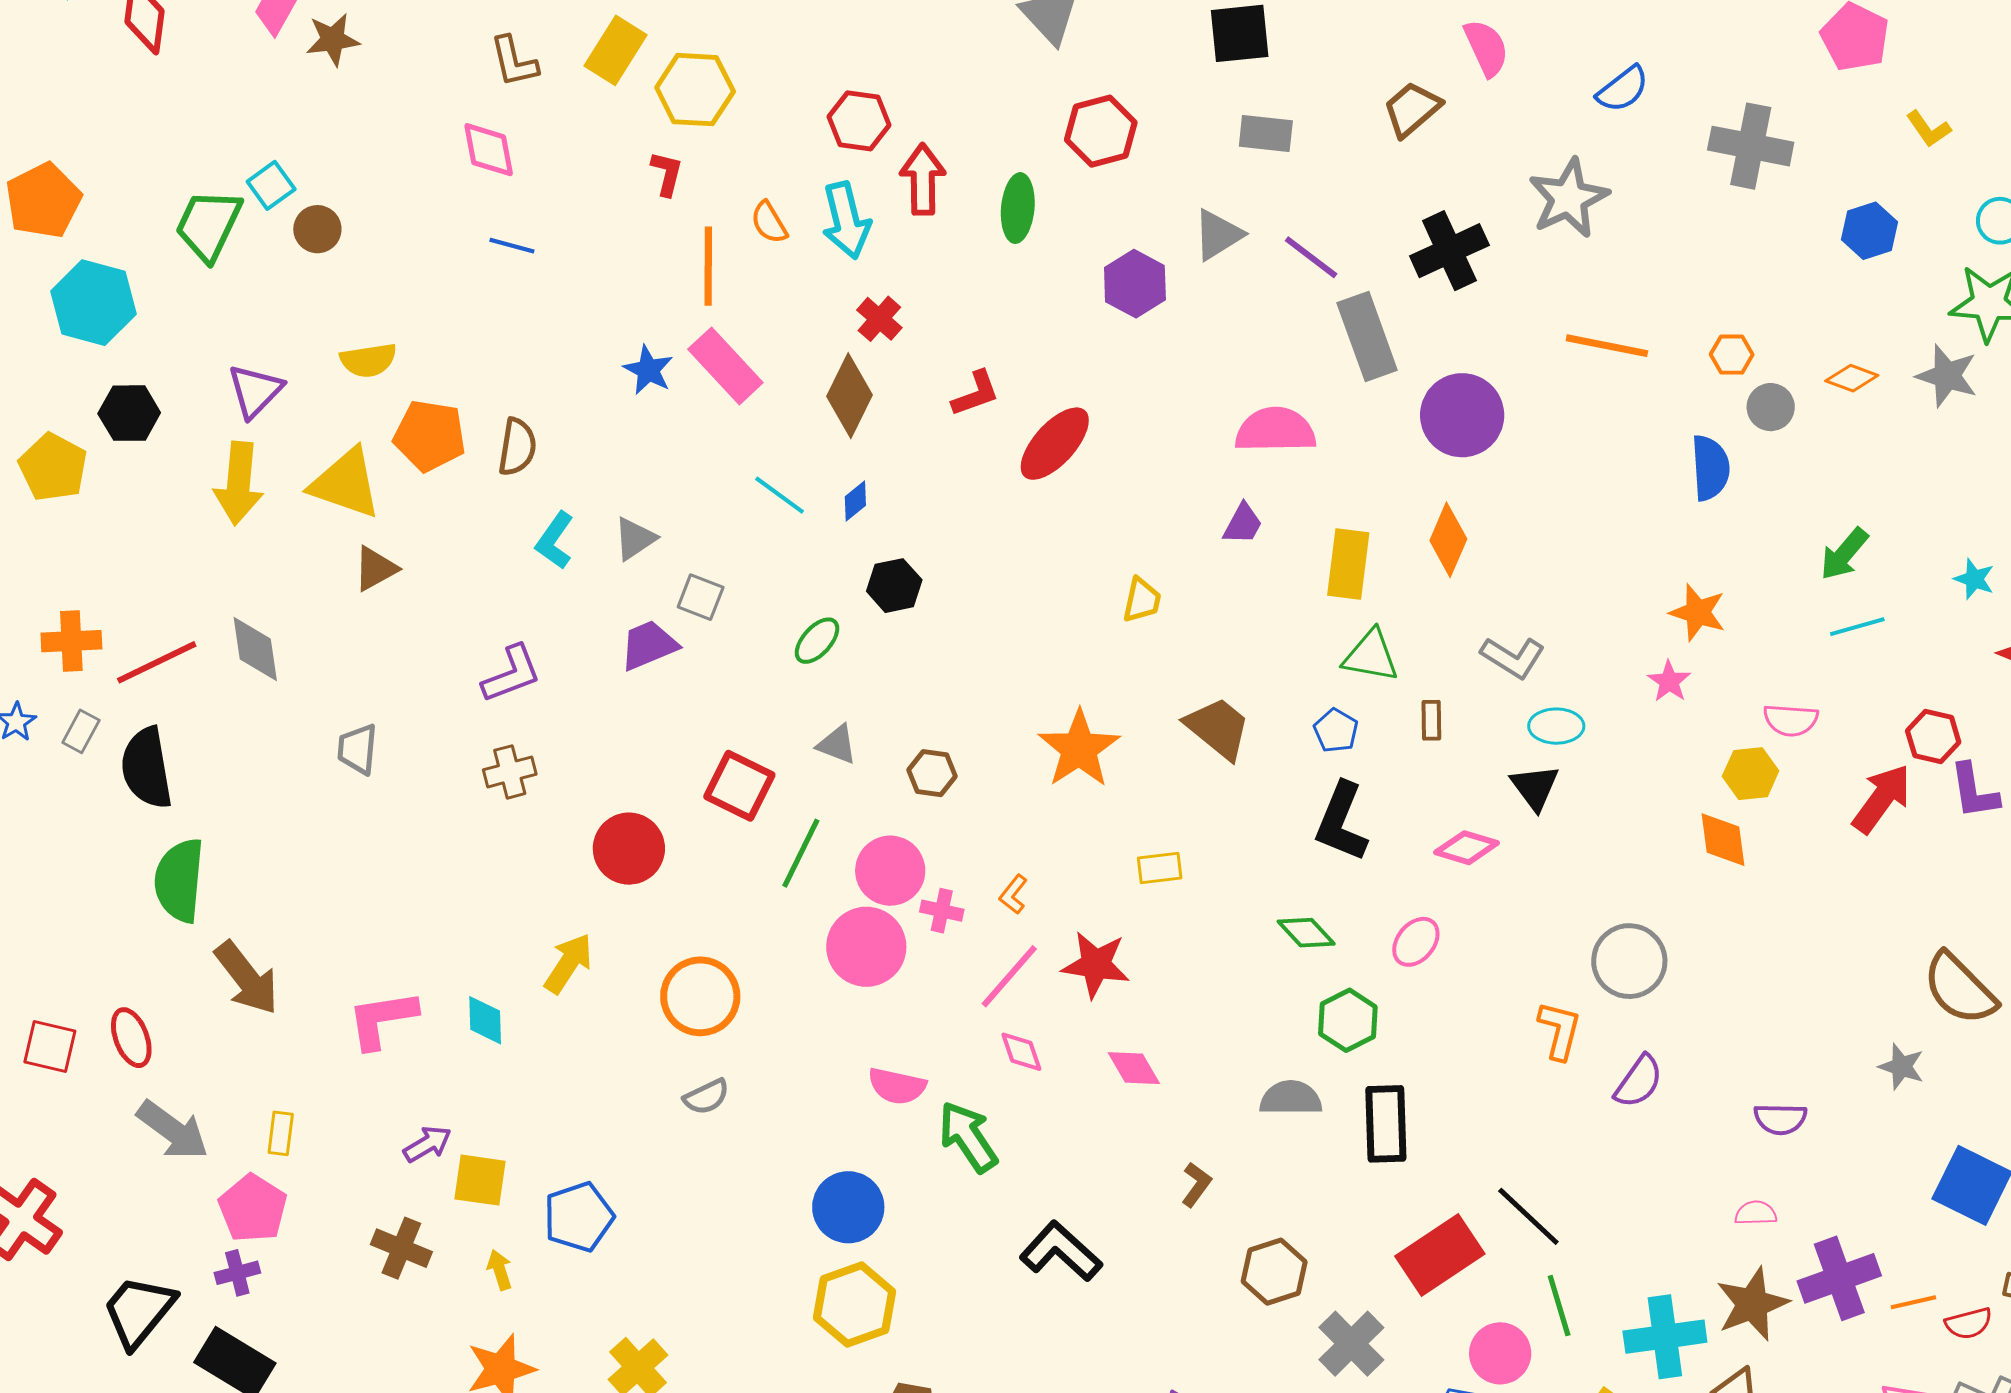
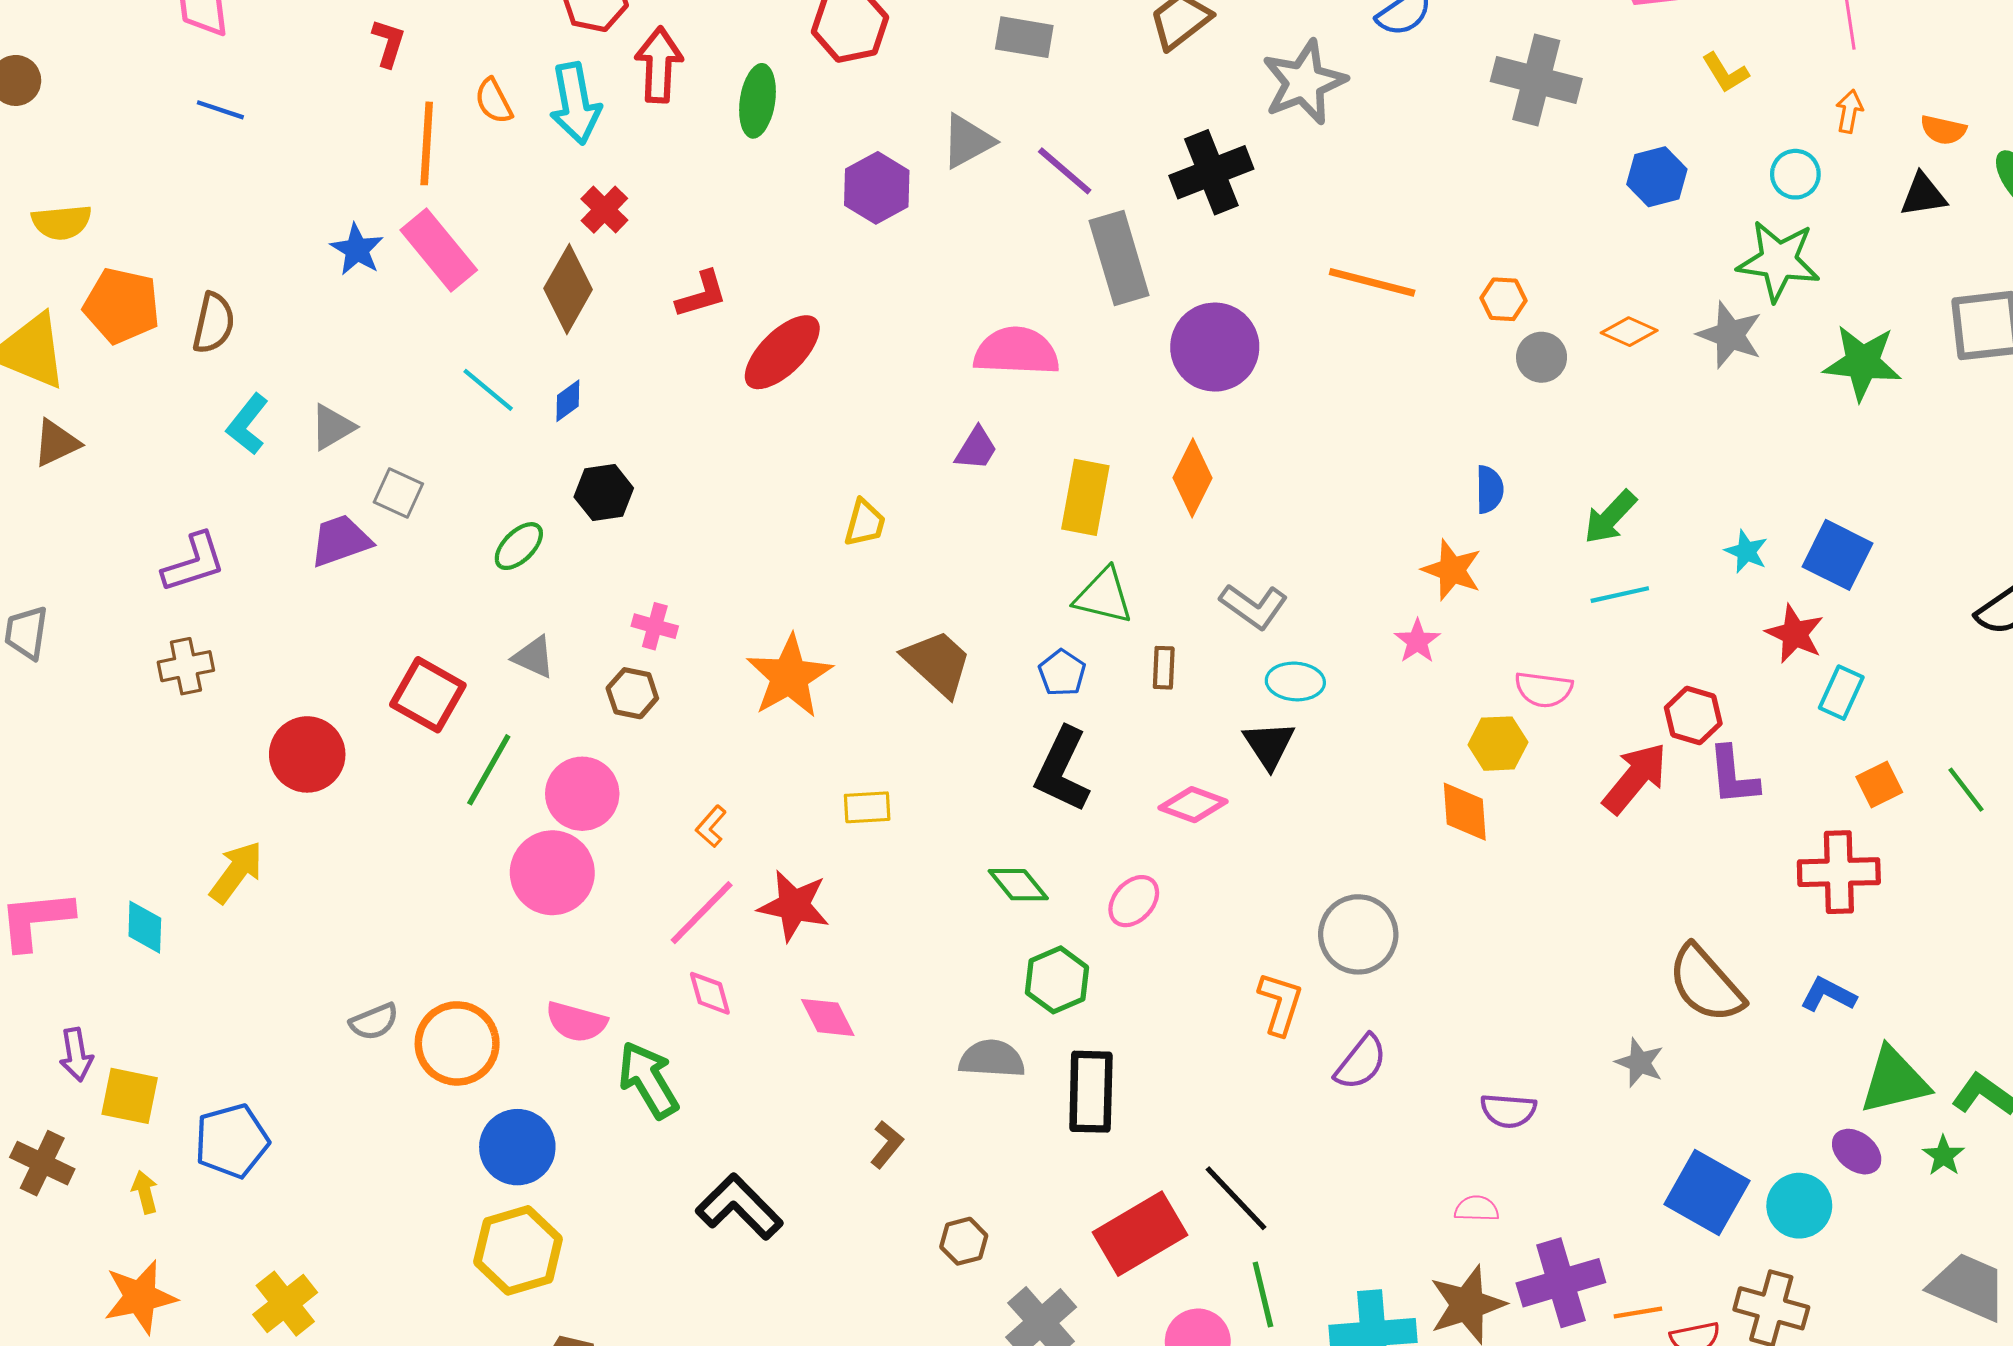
gray star: (1569, 198) -> (1304, 82), moved
blue semicircle: (1710, 468) -> (1489, 489), moved, size x0.7
pink cross: (942, 911) -> (655, 626), moved
orange circle: (700, 996) -> (457, 1043), moved
purple arrow: (427, 1144) -> (76, 1055), turned 108
brown hexagon: (1274, 1272) -> (964, 1241), size x0.7

